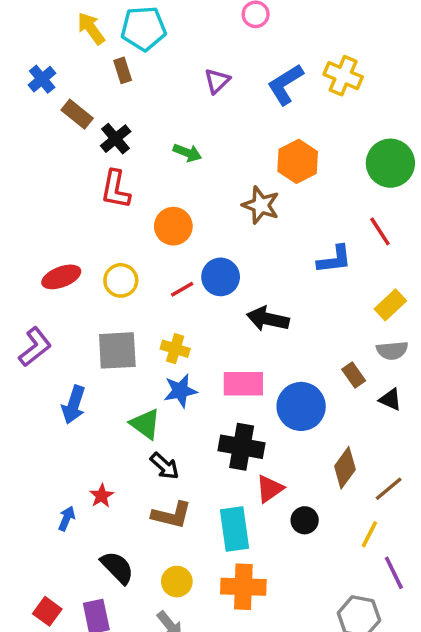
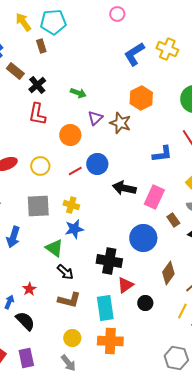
purple triangle: (217, 81) -> (95, 118), moved
pink rectangle: (243, 384) -> (154, 197), moved, turned -65
black semicircle: (117, 568) -> (25, 321), moved

